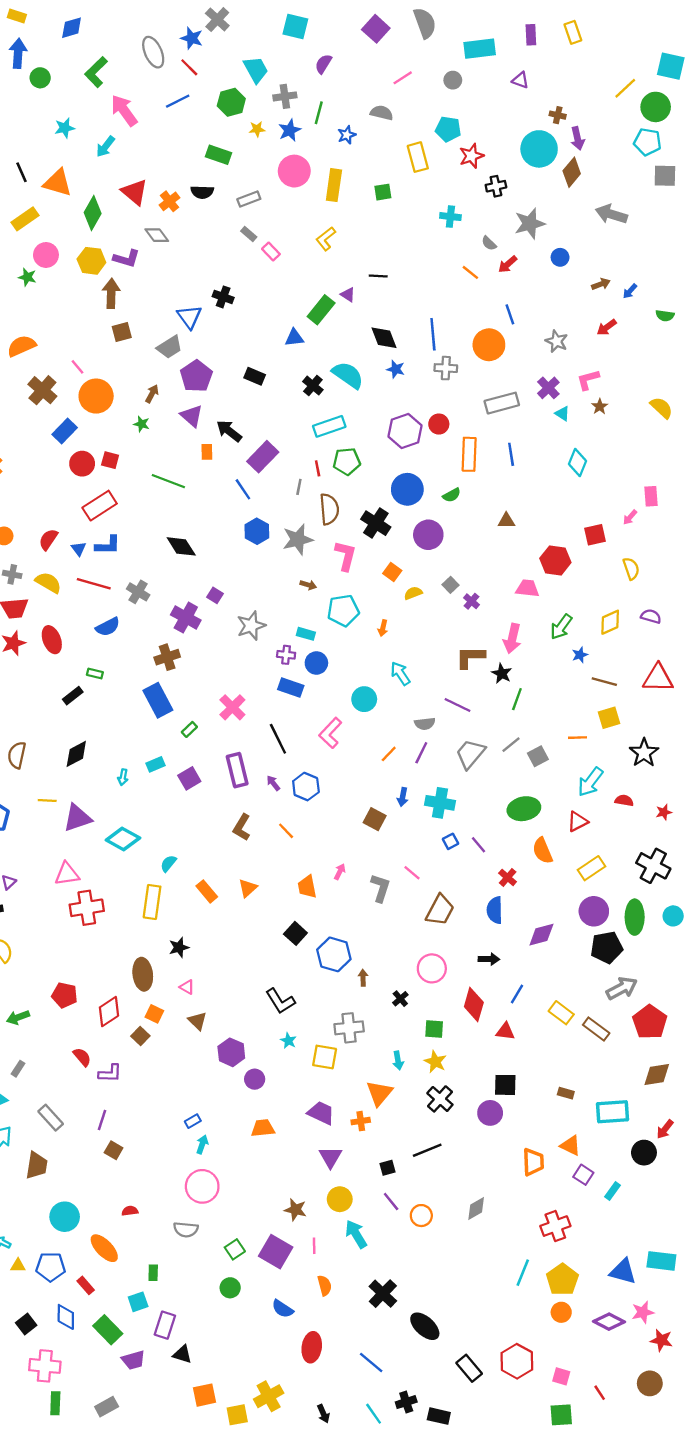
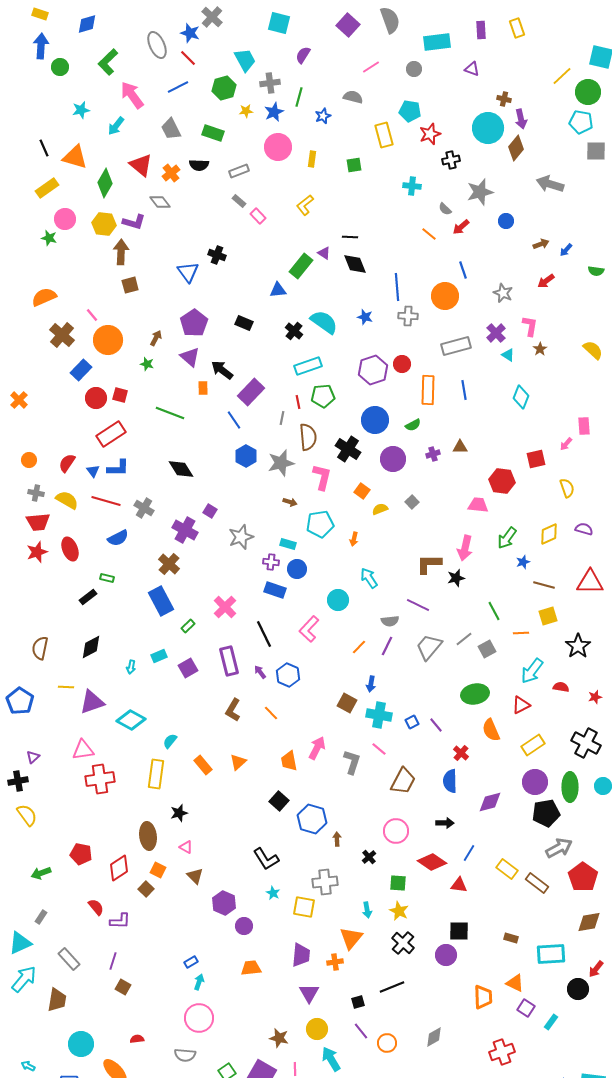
yellow rectangle: (334, 185) -> (312, 159), size x0.6
black diamond: (384, 338) -> (355, 264), moved
gray trapezoid: (170, 347) -> (171, 129), moved, turned 95
pink L-shape: (588, 380) -> (530, 326), turned 115
purple cross: (471, 601) -> (433, 454), moved, turned 32
brown cross: (167, 657) -> (169, 564), turned -30
black star: (502, 673) -> (456, 578), turned 30
green line: (517, 699) -> (494, 611), moved, turned -48
cyan cross: (440, 803) -> (379, 715), moved
pink arrow: (340, 872) -> (317, 748), size x1.6
red diamond: (474, 1005) -> (432, 862), turned -72
purple trapezoid: (321, 1113) -> (301, 955), turned 70

